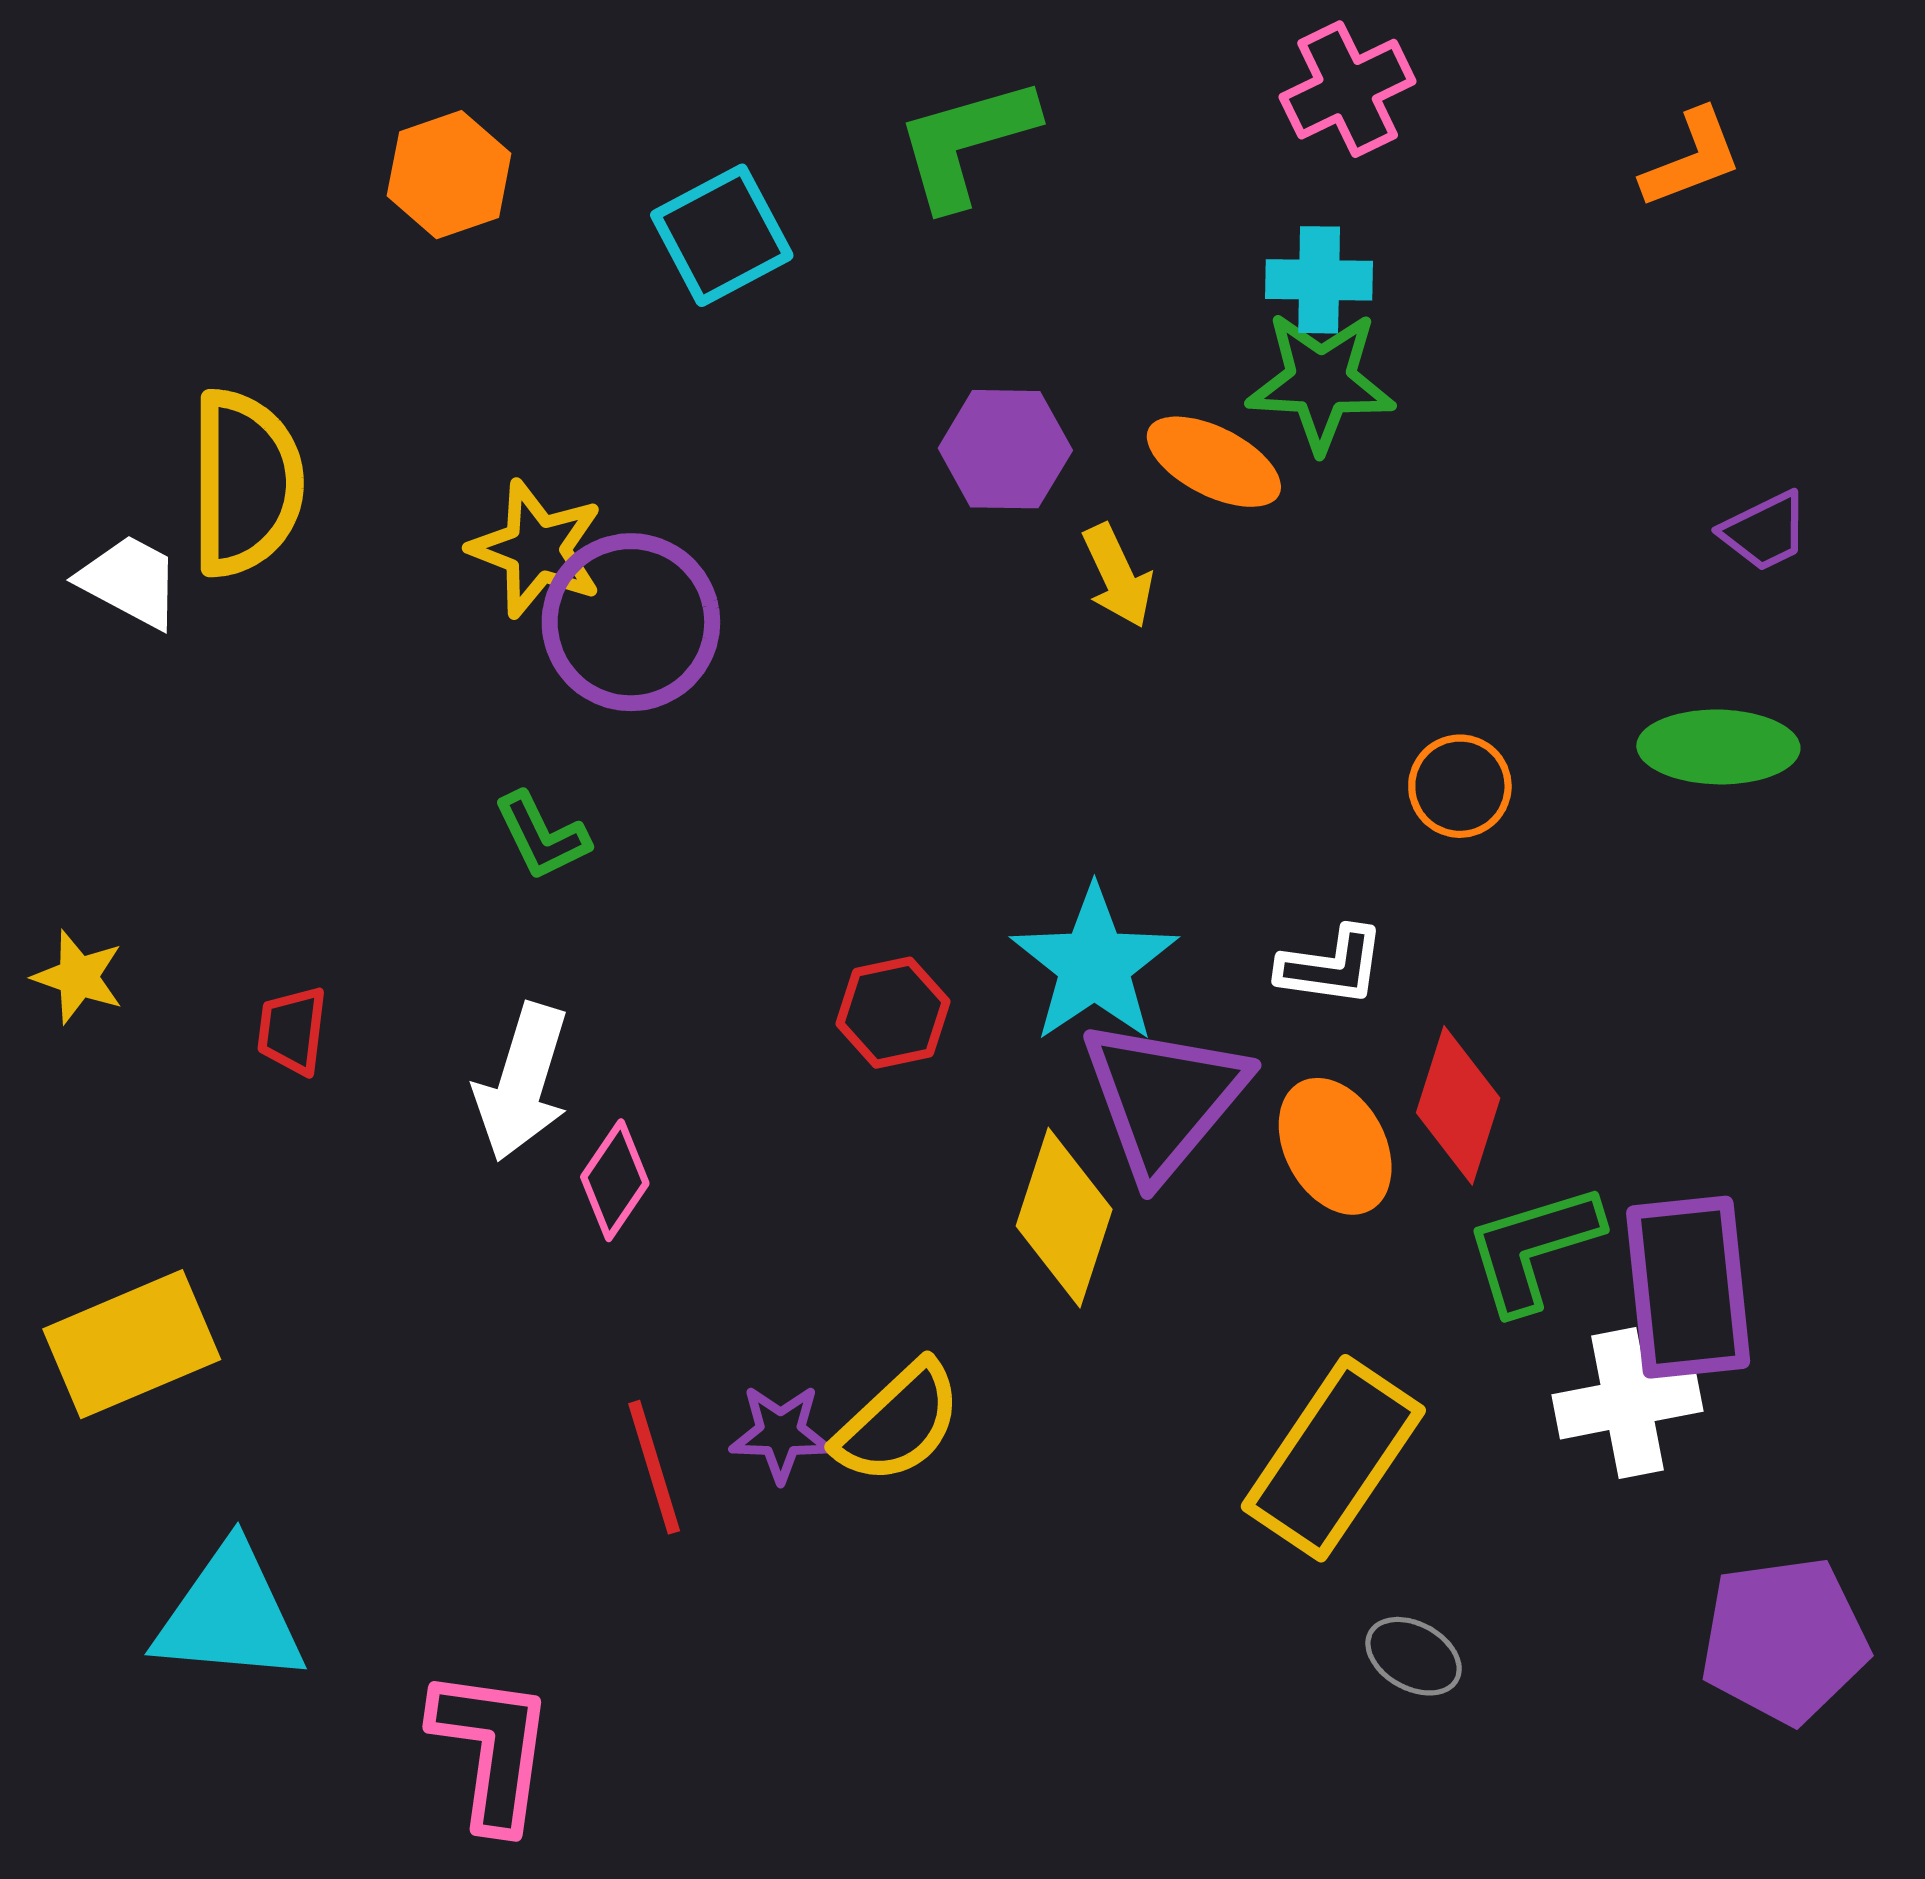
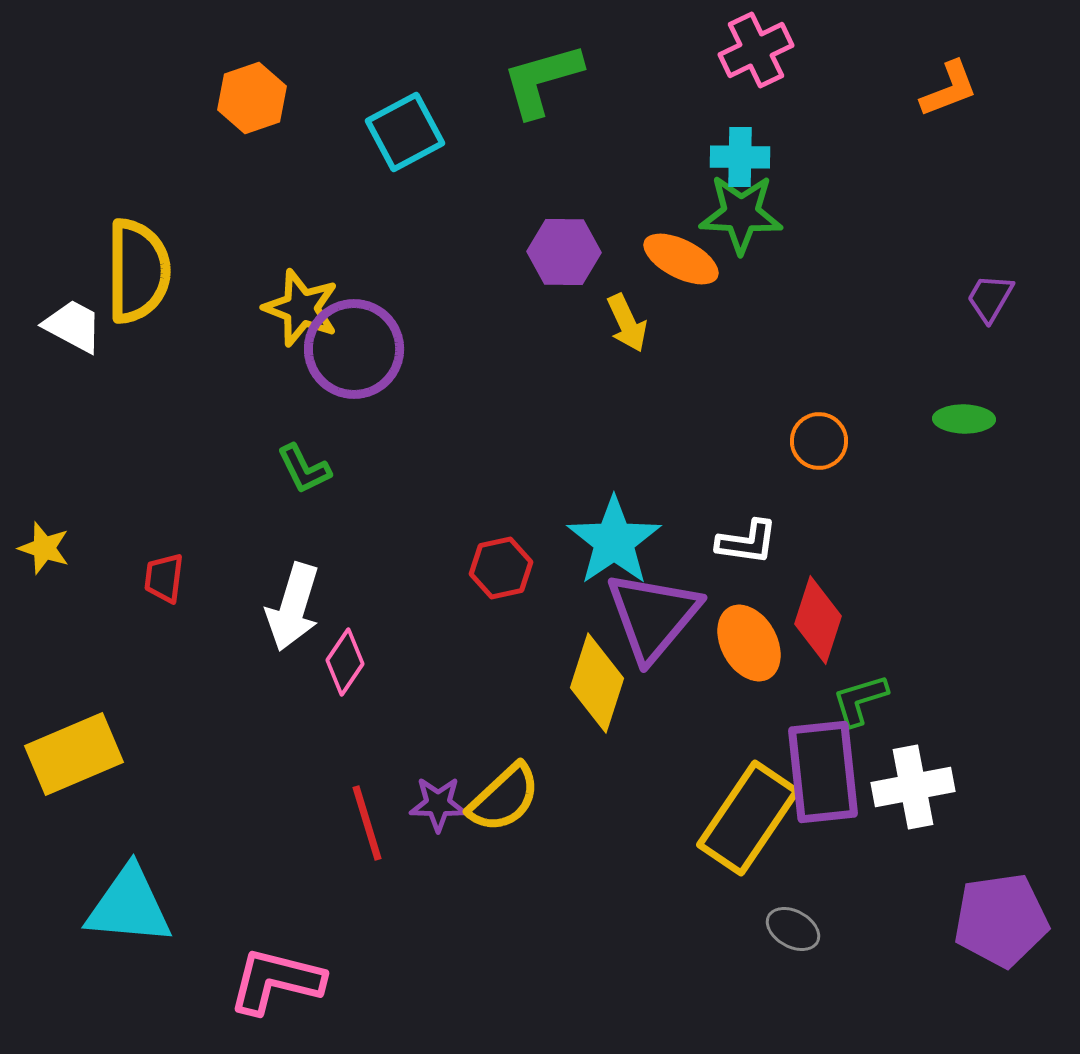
purple trapezoid: (1765, 531) -> (990, 298), turned 146
green ellipse: (1718, 747) -> (964, 419), size x0.7
green L-shape: (1533, 1248) -> (860, 700), size x0.7
purple rectangle: (1688, 1287) -> (823, 772), moved
pink L-shape: (492, 1749) -> (276, 981), turned -84

